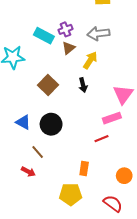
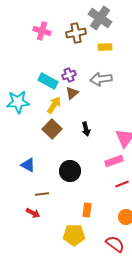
yellow arrow: (90, 60) -> (54, 105), moved
black circle: (51, 124) -> (70, 171), moved
red line: (102, 139) -> (122, 184), moved
brown line: (38, 152) -> (42, 194), turned -56

